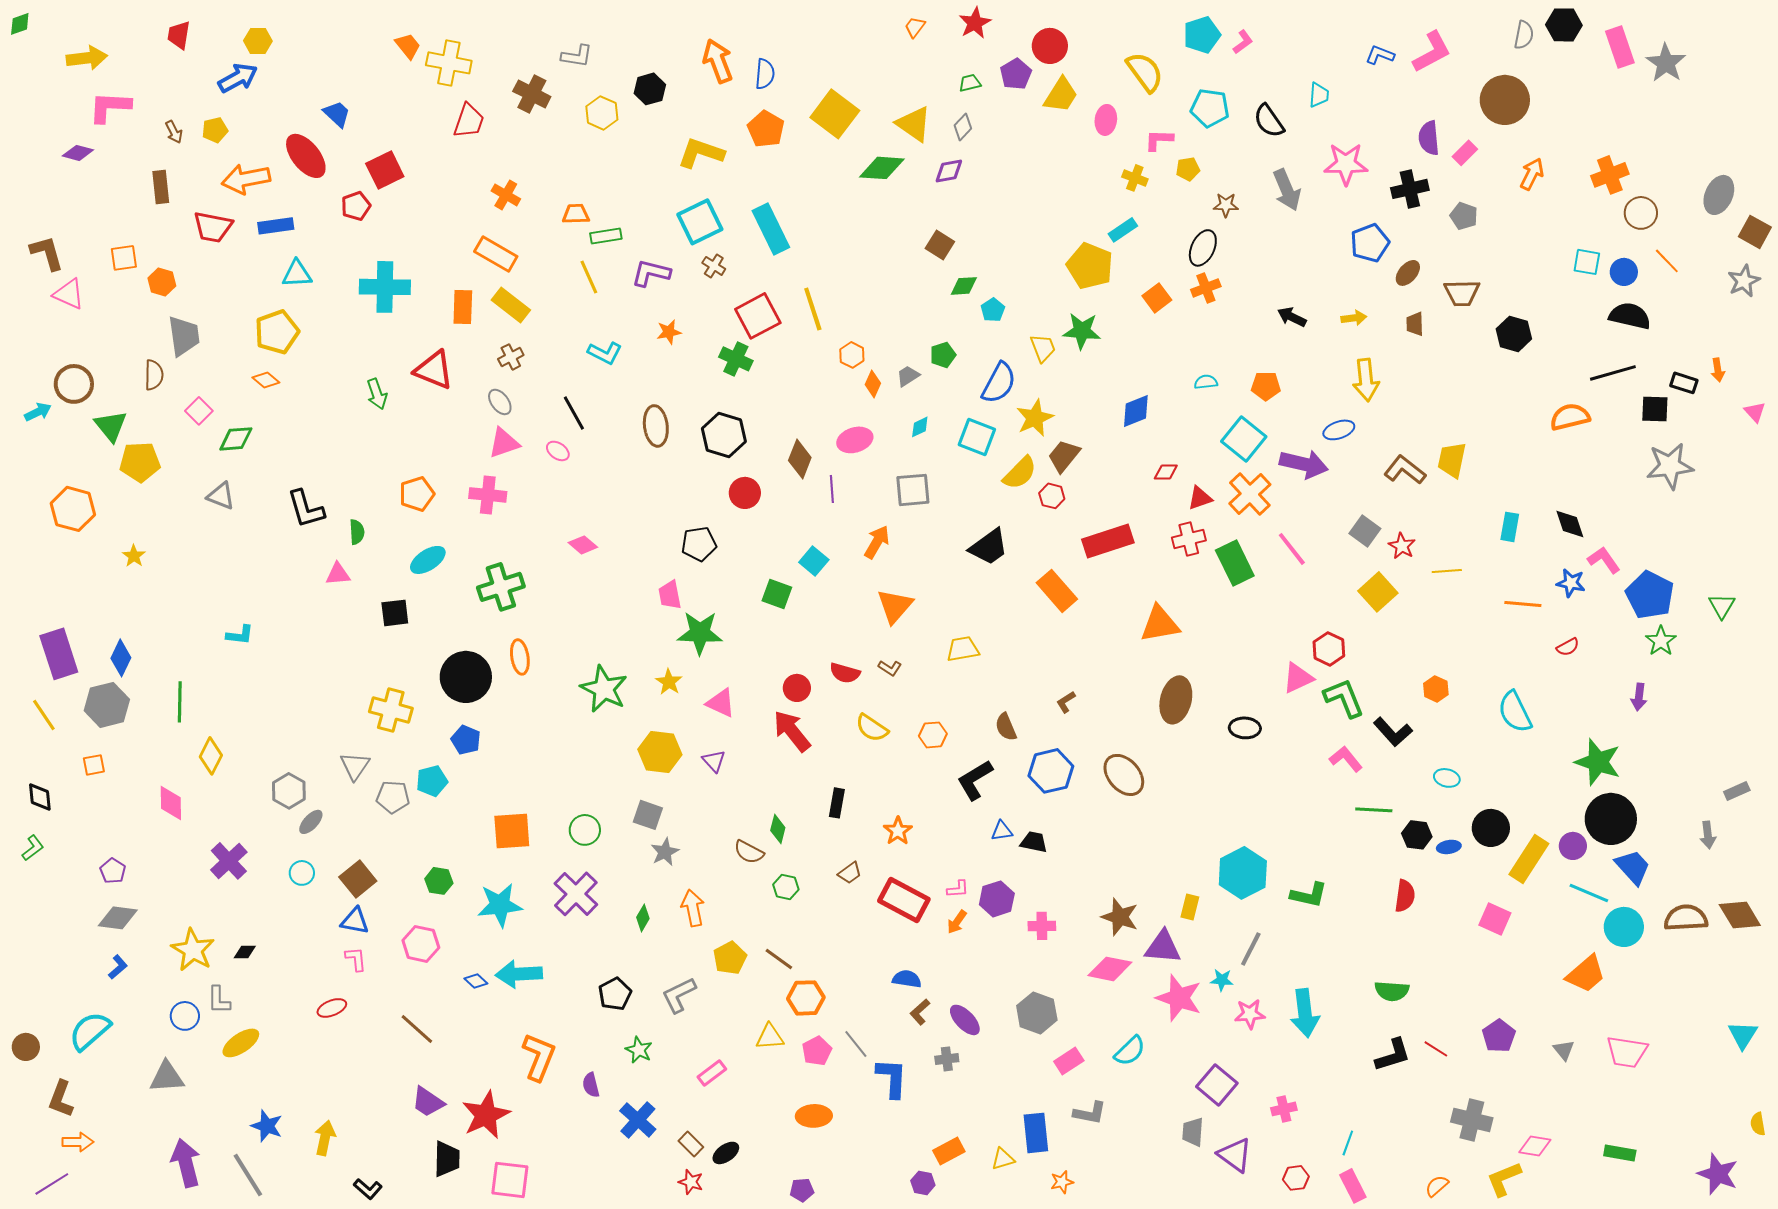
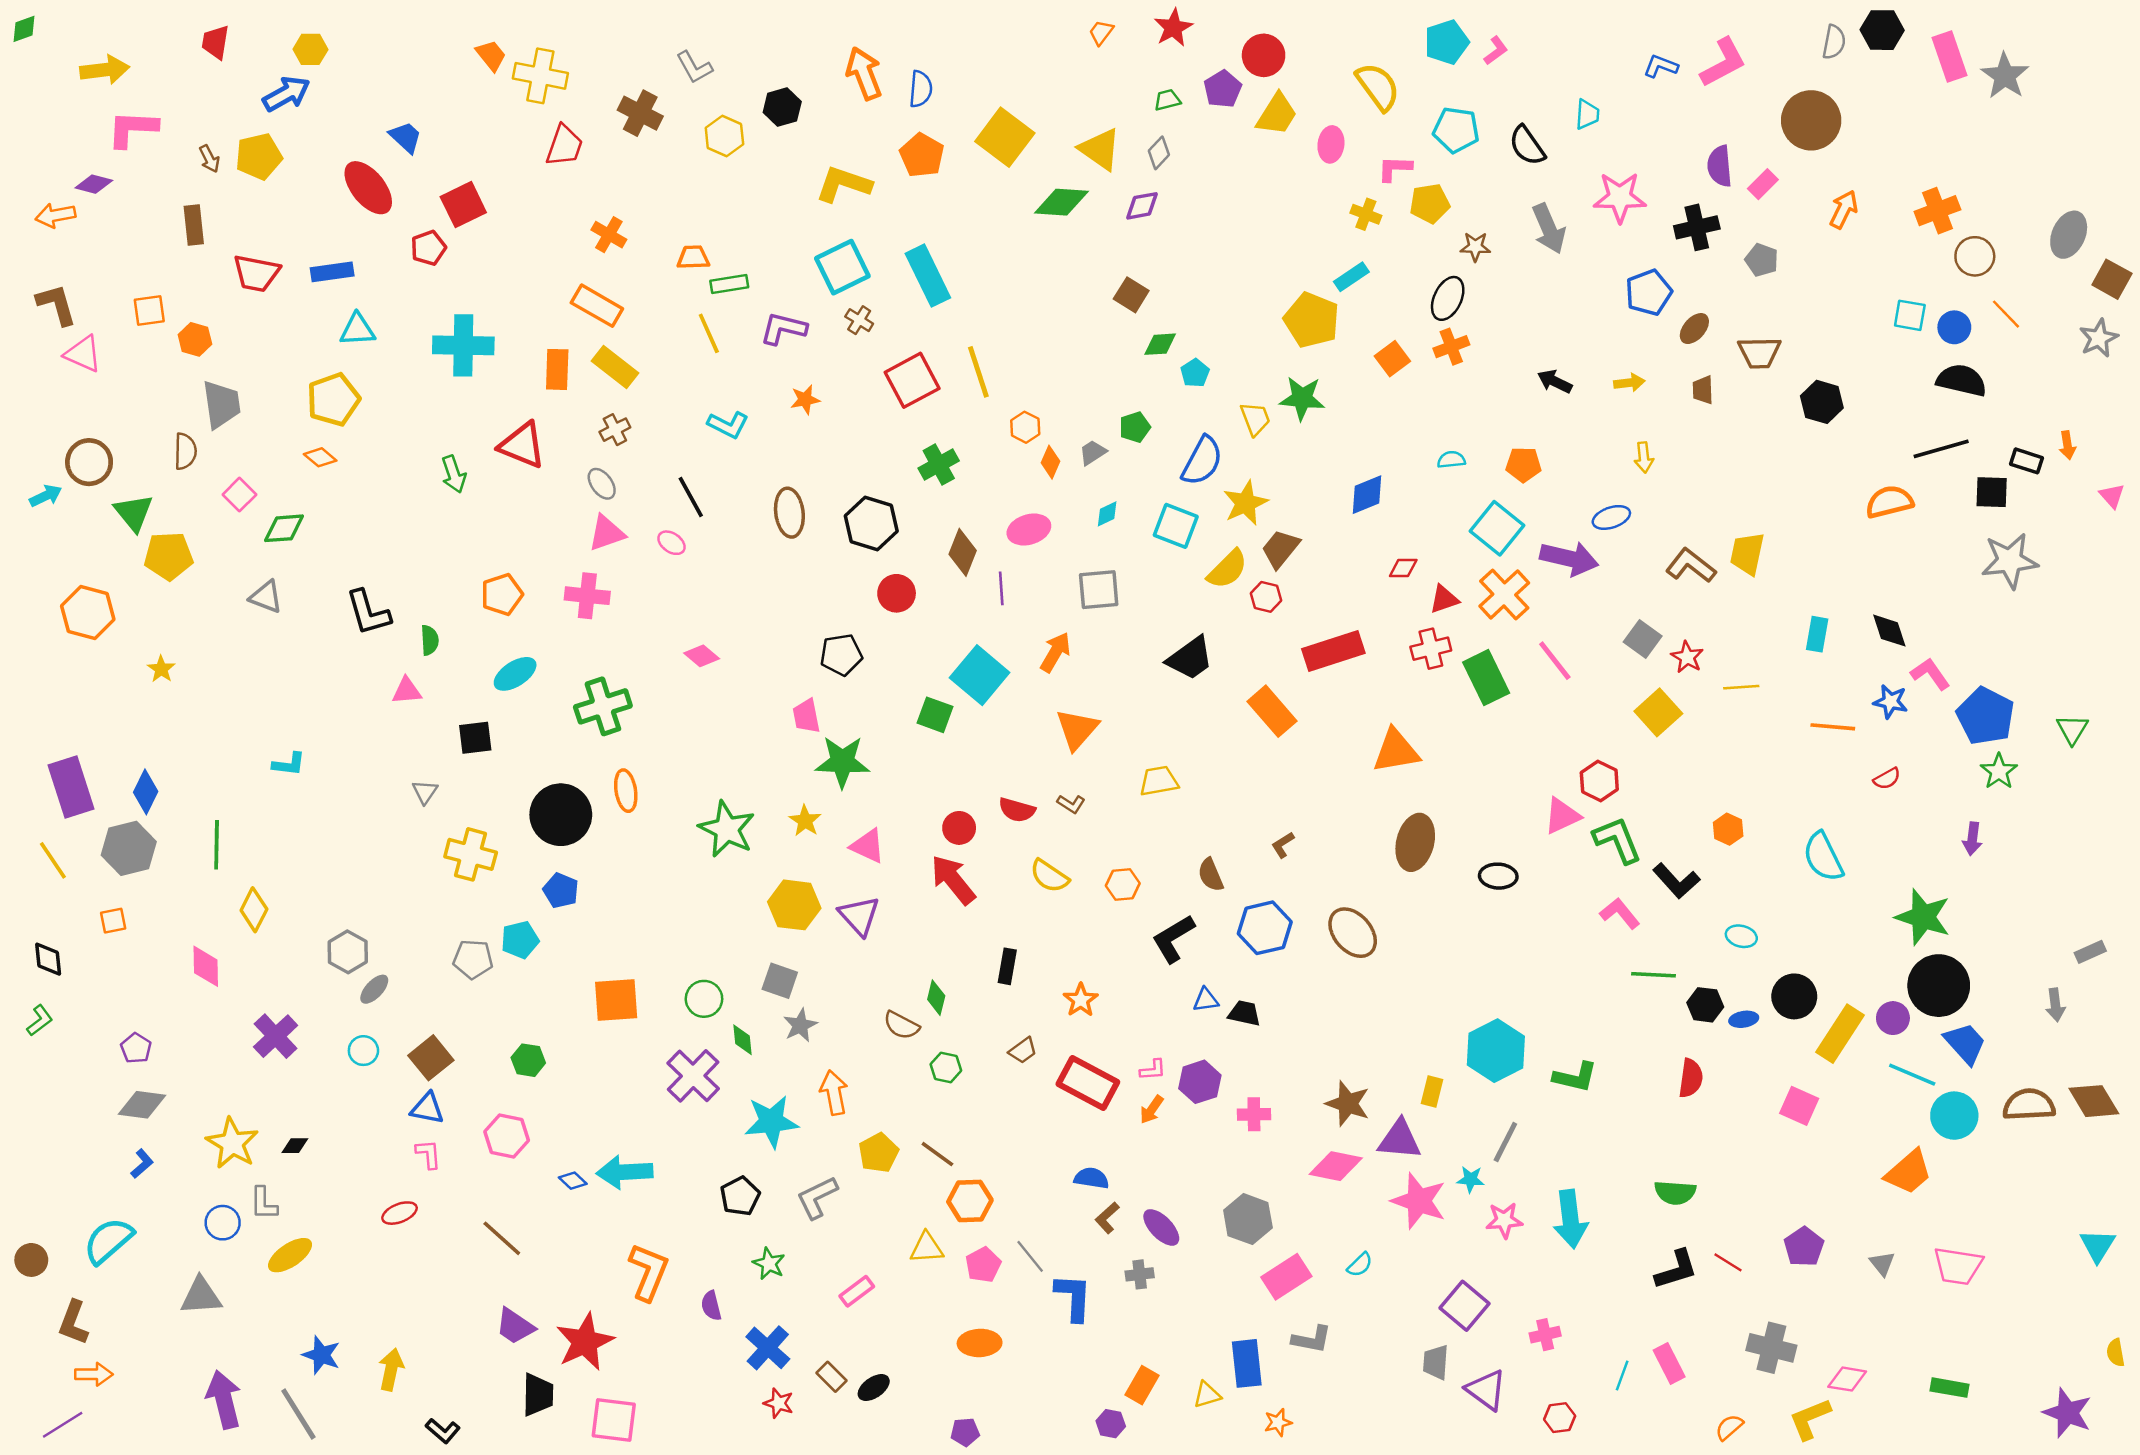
gray L-shape: (577, 56) -> (694, 67), turned 52
yellow pentagon: (215, 130) -> (259, 156), size x1.5
yellow pentagon: (1188, 169) -> (1430, 203), size x1.4
orange arrow: (246, 179) -> (55, 215), moved, size x0.7
green cross: (736, 359) -> (939, 465), moved, turned 36
yellow arrow: (1366, 380) -> (1644, 457), size x0.6
cyan square: (814, 561) -> (980, 675), size x1.6
purple triangle: (714, 761) -> (859, 916), size x1.5
gray triangle: (355, 766) -> (425, 792), moved, size x0.7
cyan star: (500, 905) -> (771, 1122), moved
green diamond: (643, 918) -> (742, 1040), moved, turned -36
cyan semicircle: (1130, 1051) -> (1360, 1265), size x0.7
pink rectangle: (1069, 1061) -> (1286, 1277), size x1.4
orange rectangle: (949, 1151) -> (1142, 1385), turned -32
red star: (691, 1182) -> (779, 1403), moved
pink rectangle: (1353, 1186) -> (1669, 1363), moved

